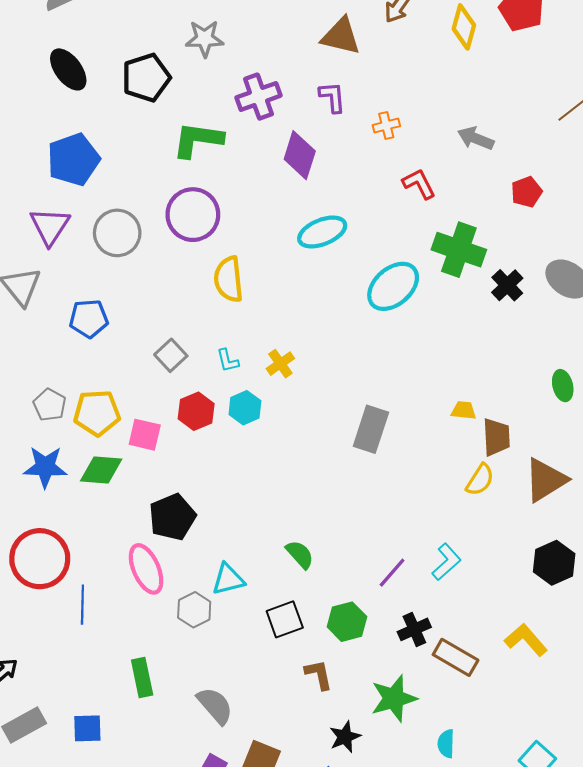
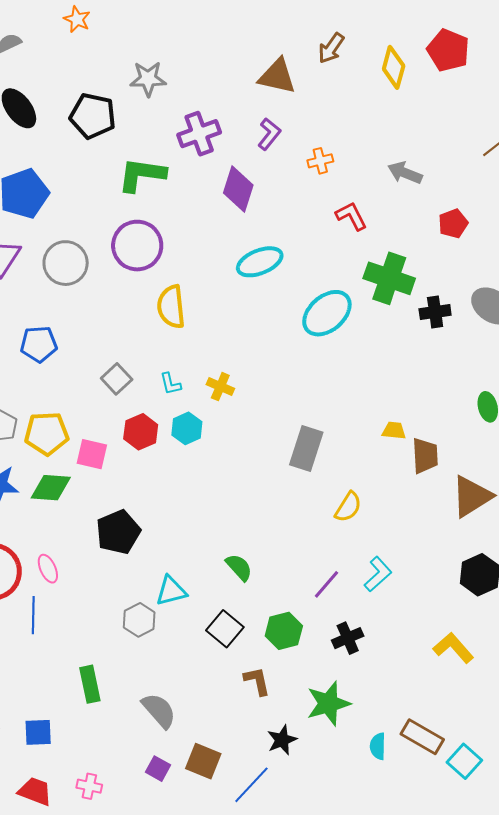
black pentagon: (146, 78) -> (93, 116), turned 30
purple L-shape: (332, 97) -> (269, 134), turned 44
black cross: (507, 285) -> (435, 312), turned 36
yellow cross: (280, 364) -> (220, 387), turned -32
yellow semicircle: (480, 480) -> (348, 507), moved
pink ellipse: (146, 569) -> (48, 569), moved, size x0.6
black square: (285, 619) -> (225, 629), turned -30
brown rectangle: (456, 657) -> (422, 737), moved

